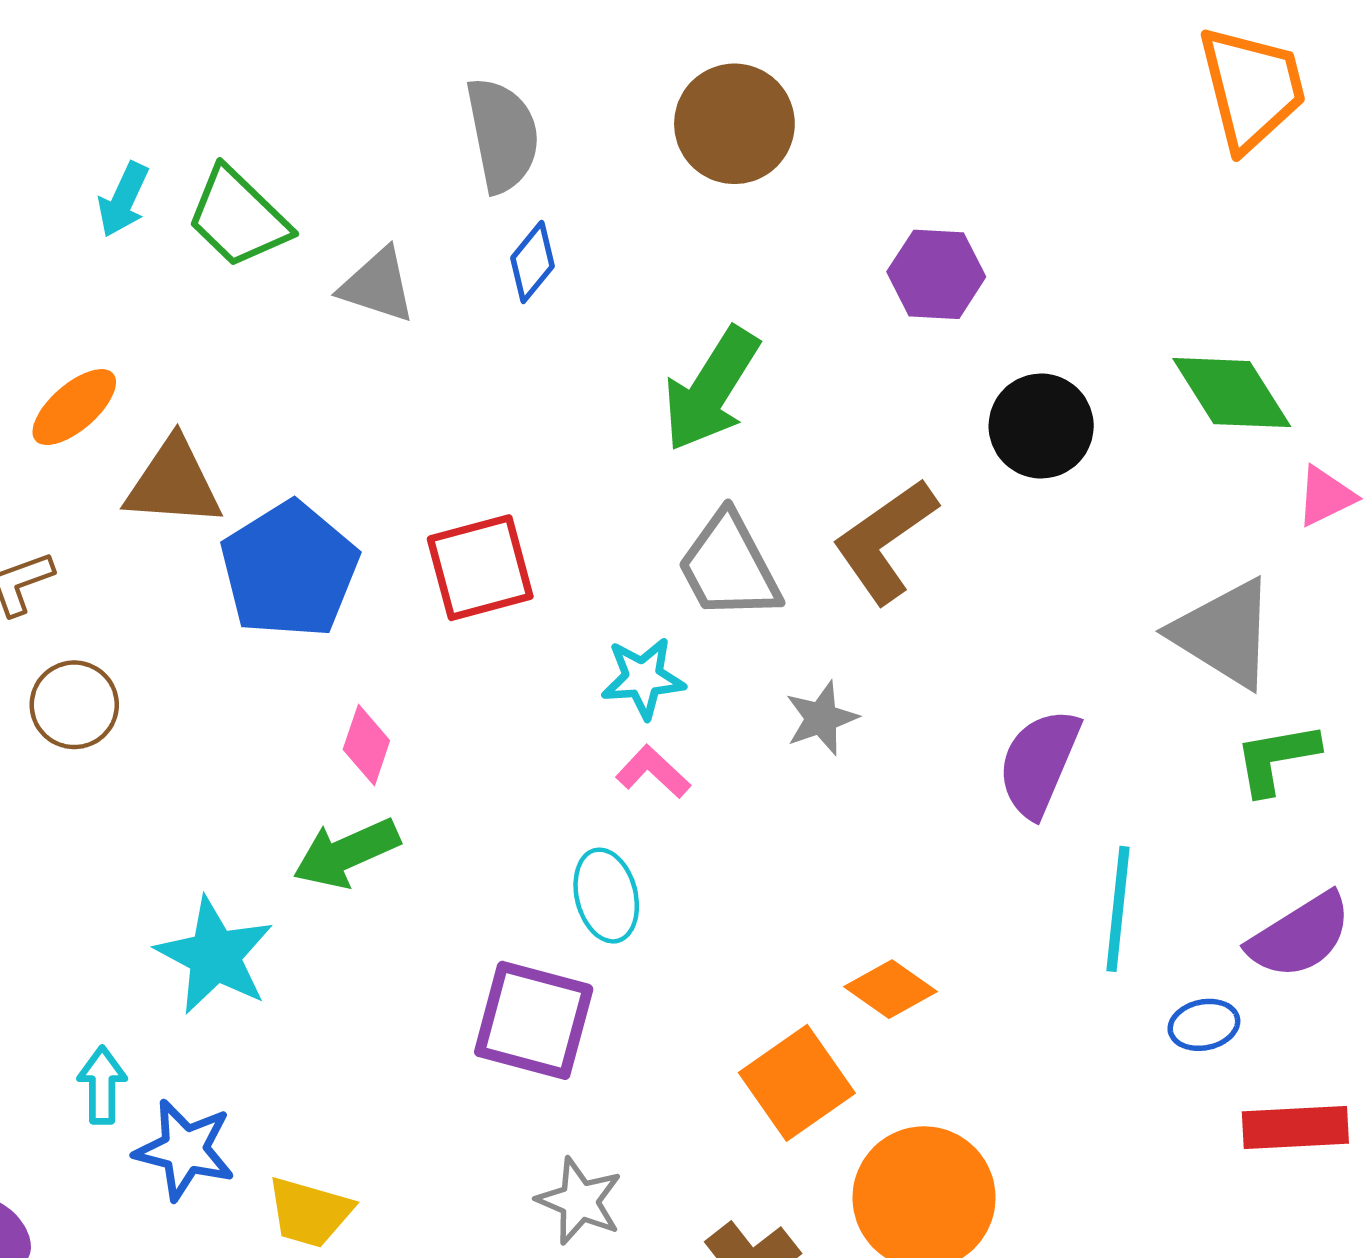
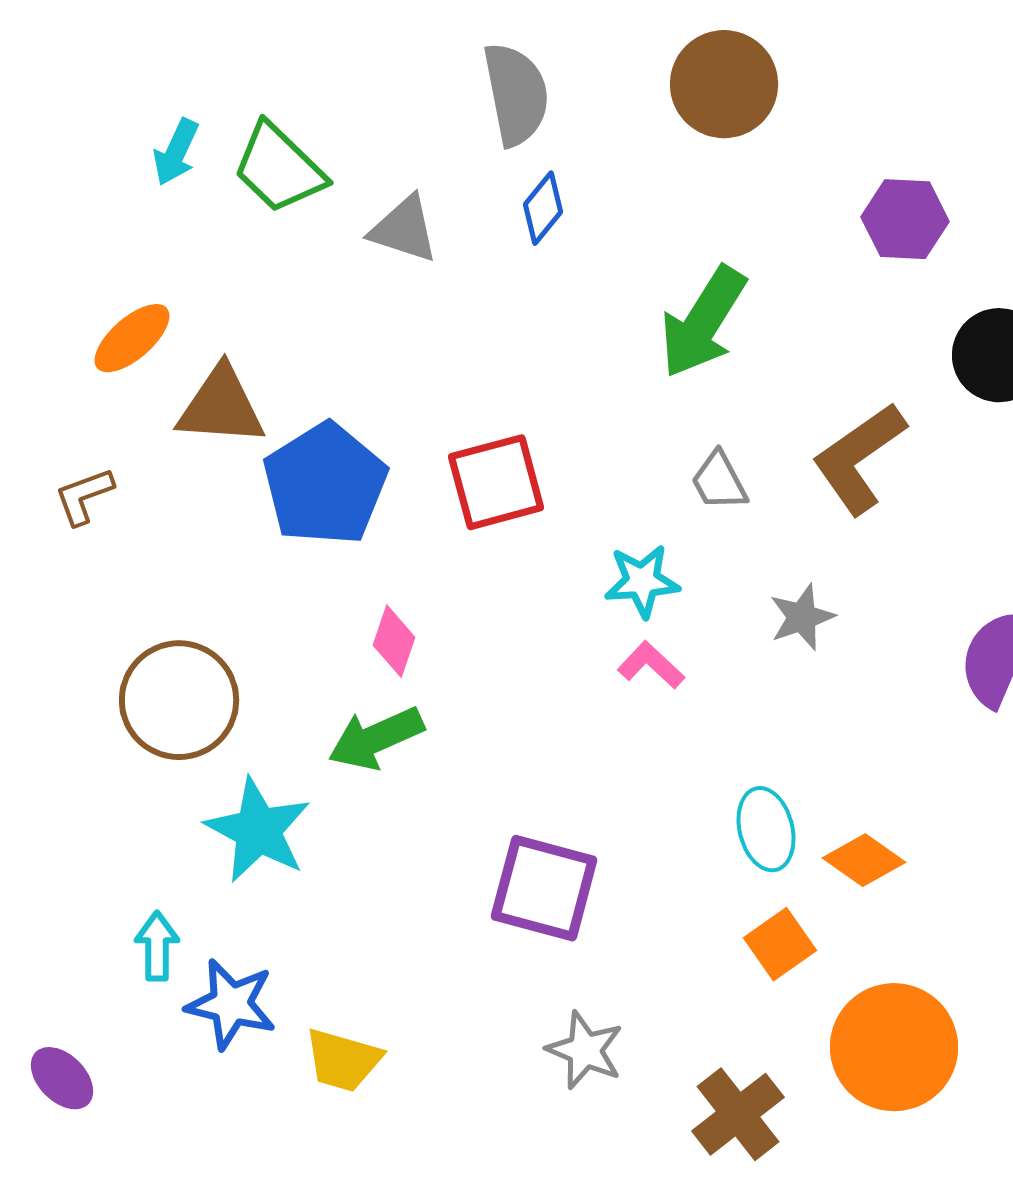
gray trapezoid: (729, 567) -> (719, 481), size x0.6
brown circle: (74, 705) -> (179, 700), moved, size x1.5
cyan ellipse: (606, 896) -> (766, 829), moved
orange square: (797, 1083) -> (780, 944), size x0.7

